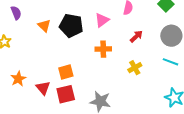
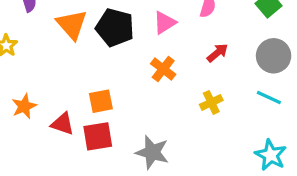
orange triangle: (44, 26) -> (72, 25), size x1.5
orange cross: (103, 49) -> (163, 69), turned 35
red triangle: (43, 88) -> (63, 124), turned -35

